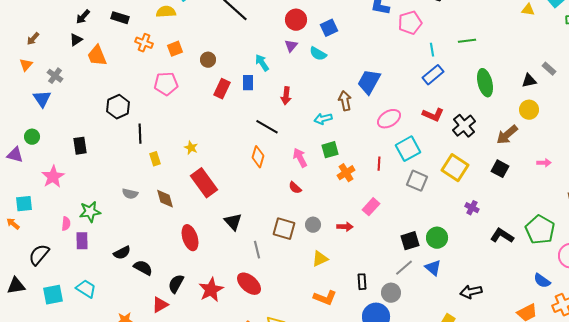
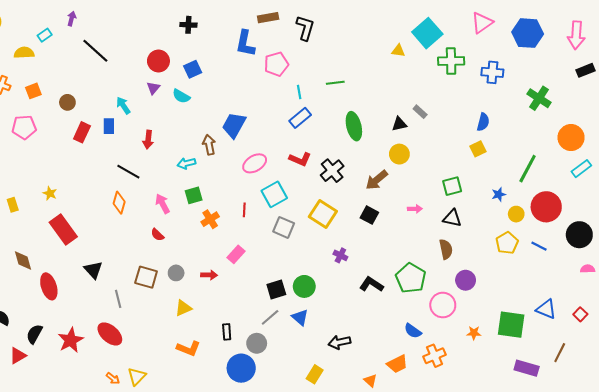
brown diamond: (165, 199) -> (23, 261), moved

